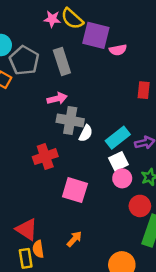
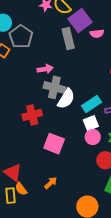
purple square: (96, 35) -> (80, 21), turned 35
gray rectangle: (62, 61) -> (68, 38), moved
white semicircle: (86, 133) -> (66, 99), size x1.5
orange semicircle: (38, 249) -> (21, 189), turned -32

